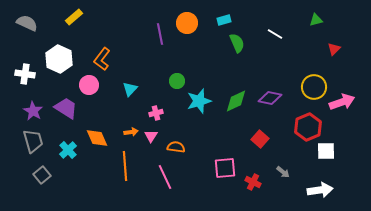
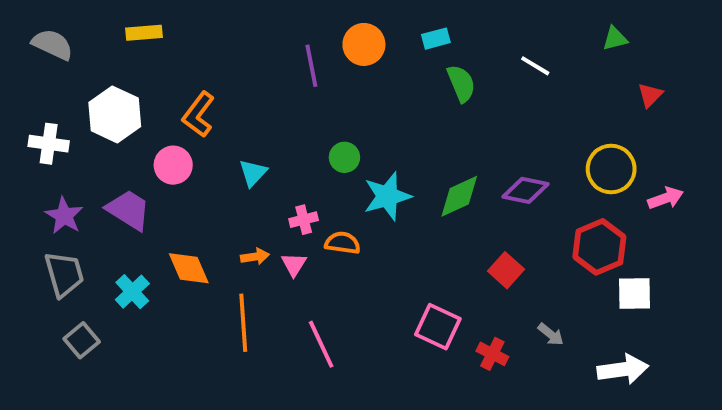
yellow rectangle: (74, 17) -> (144, 33), turned 36
pink arrow: (342, 102) -> (666, 198), size x0.7
orange semicircle: (176, 147) -> (343, 243), moved
pink square: (225, 168) -> (438, 327), turned 30

